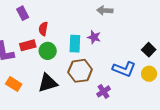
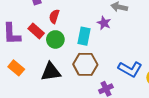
purple star: (94, 37) -> (104, 23), moved
red rectangle: (28, 45) -> (36, 31), turned 49

